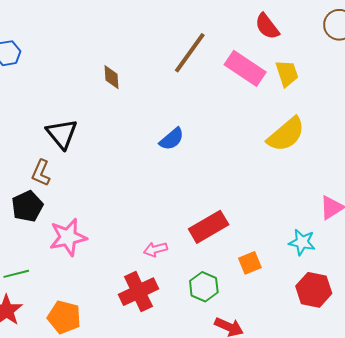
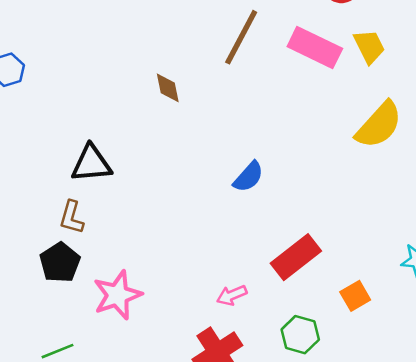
brown diamond: (112, 77) -> (168, 88), moved
black triangle: (62, 134) -> (91, 164), turned -48
blue semicircle: (172, 139) -> (248, 177), moved

